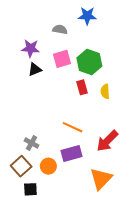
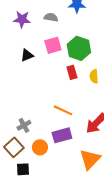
purple star: (30, 48) -> (22, 19), moved
gray cross: (32, 143) -> (24, 125), turned 32

